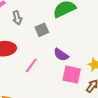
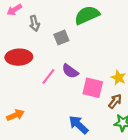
purple semicircle: (61, 55) -> (70, 71), moved

